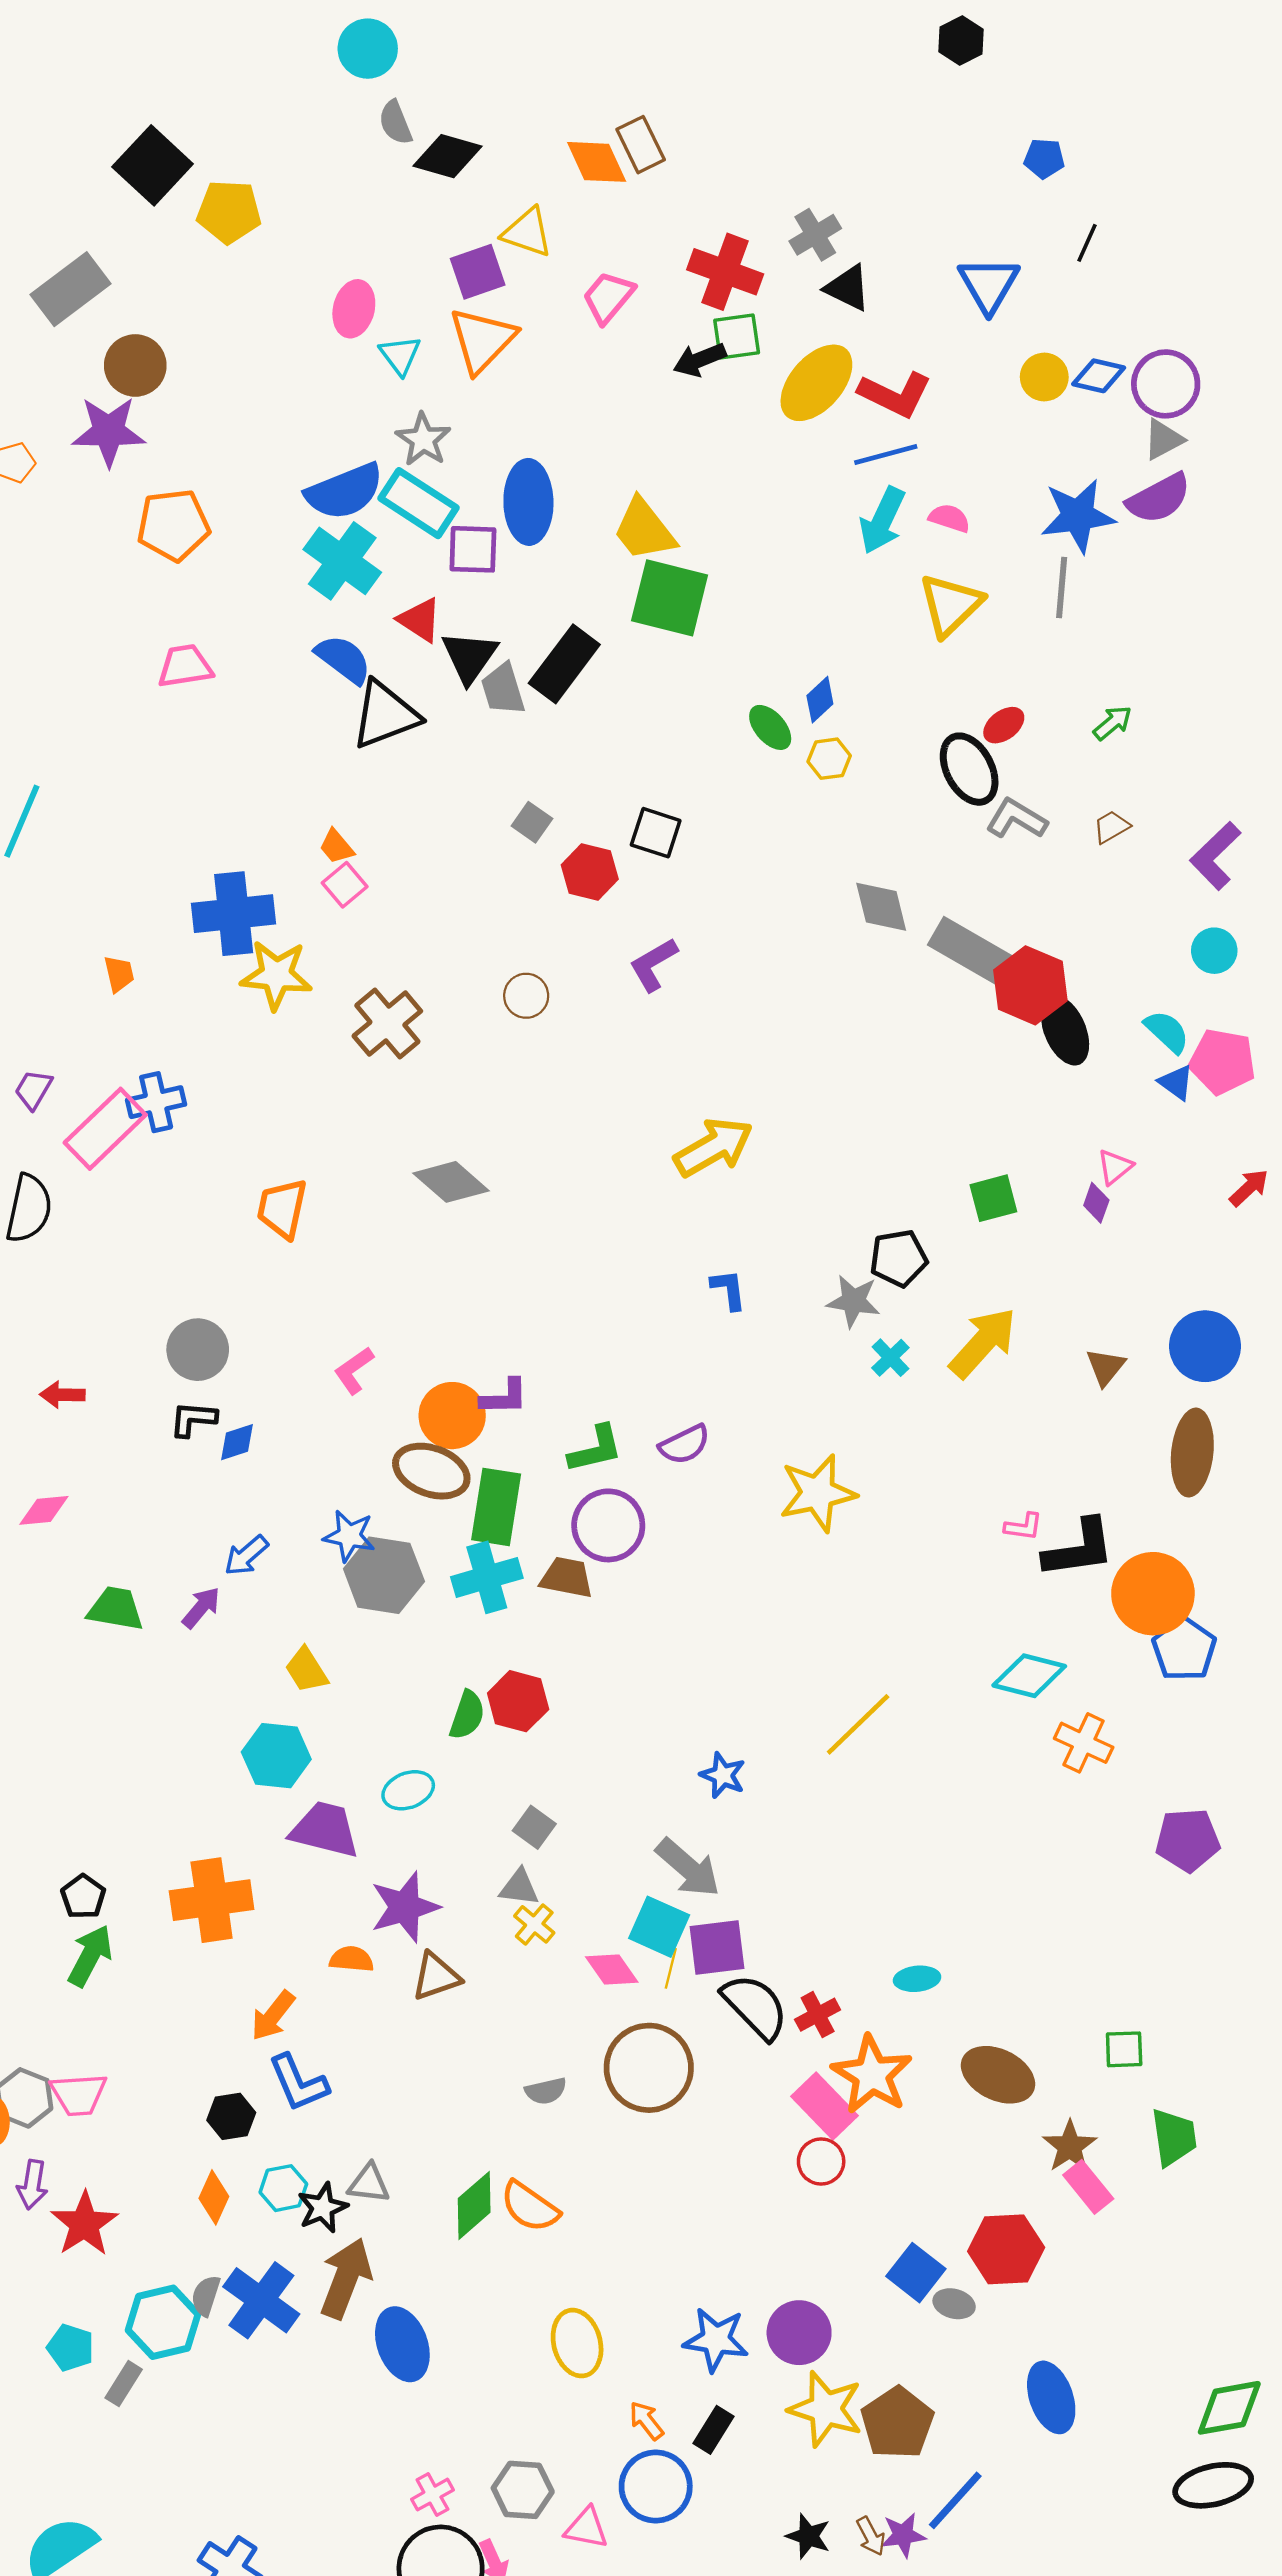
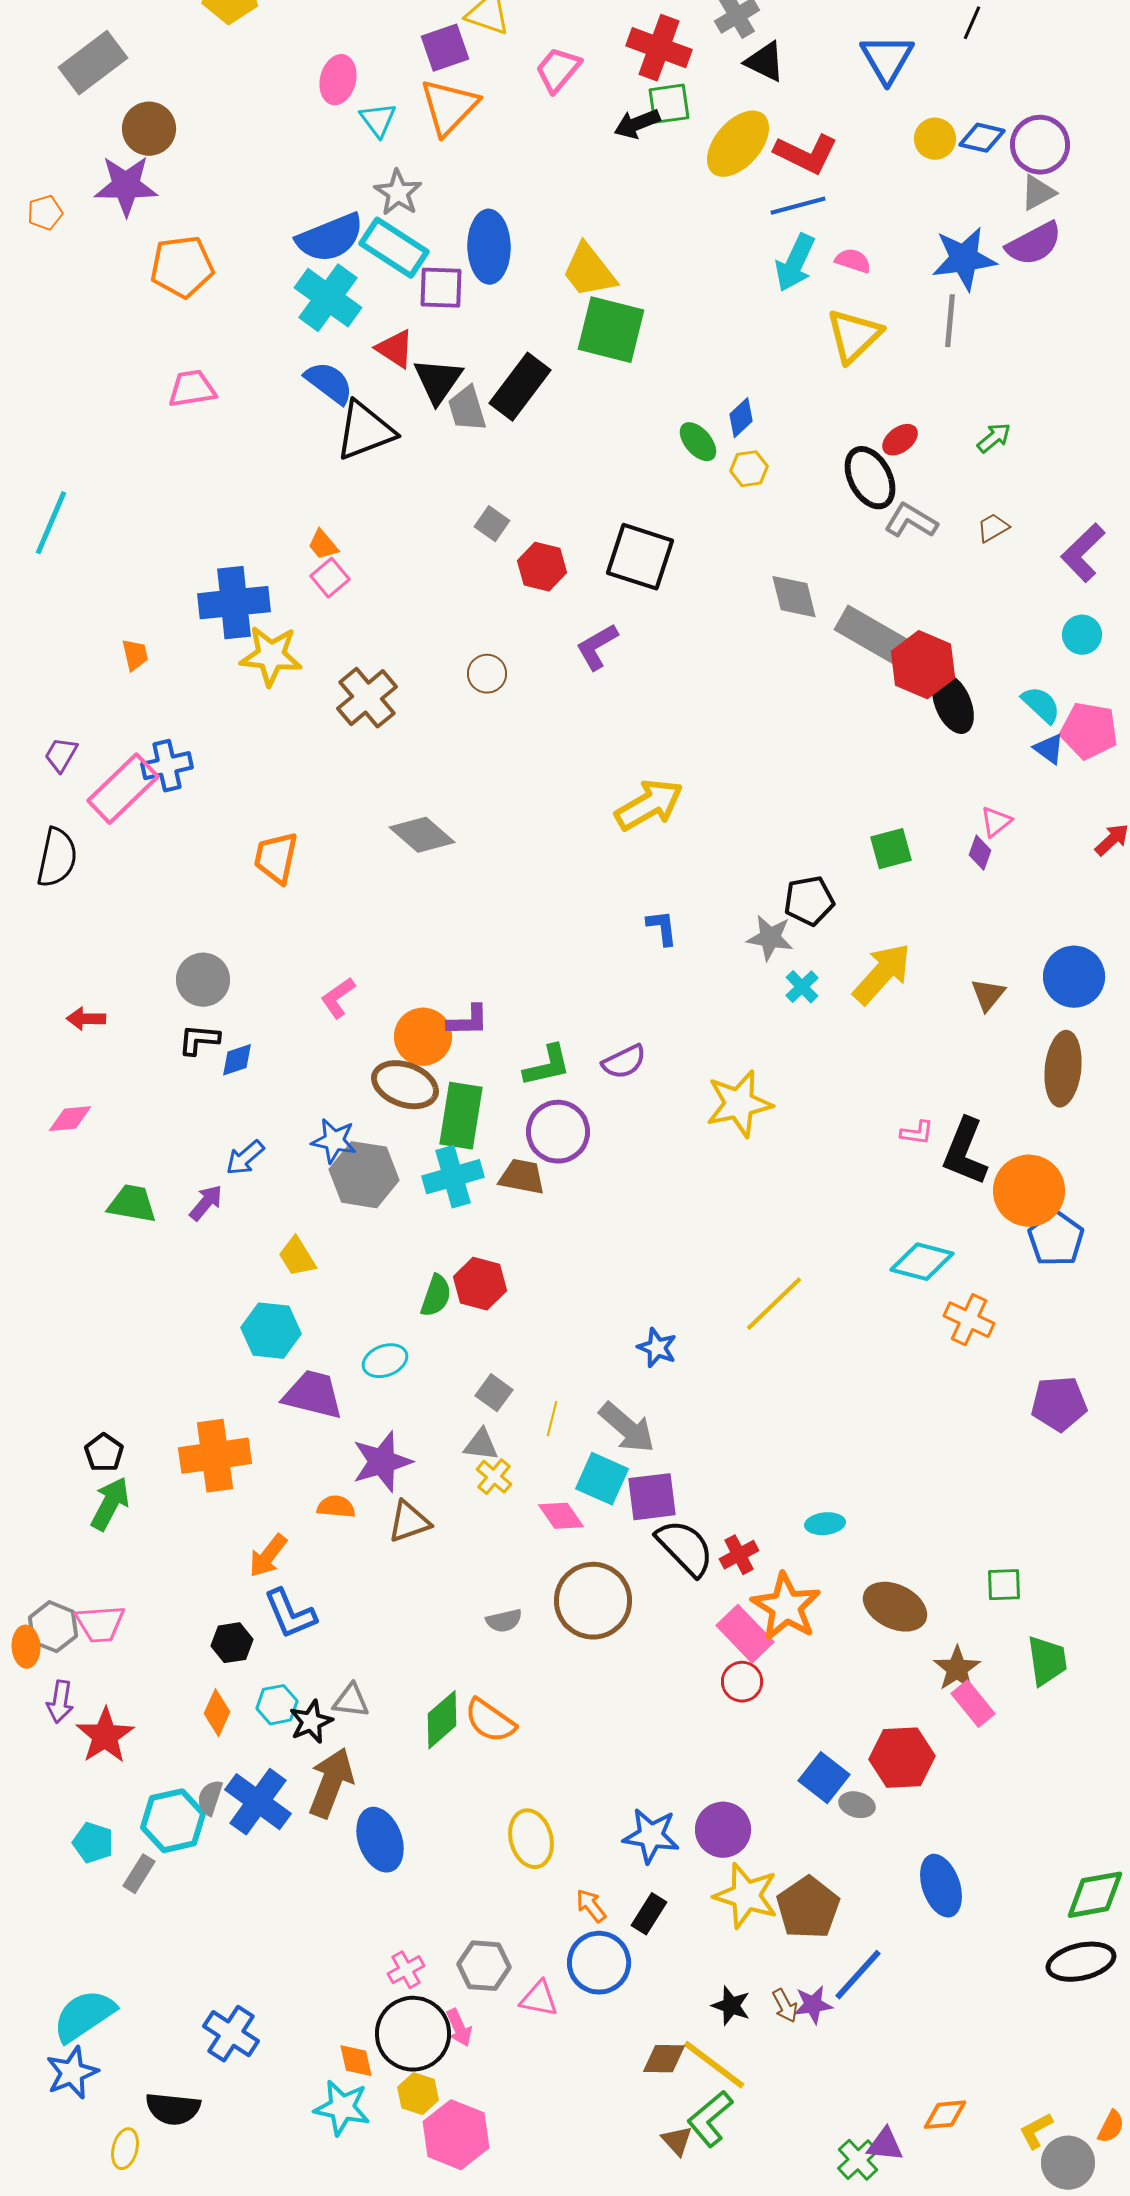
black square: (656, 833) -> (640, 557), moved, size x1.5
black L-shape: (1079, 1549) -> (965, 1152), turned 120
yellow line: (671, 1968) -> (552, 1419), moved

